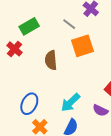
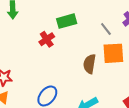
brown semicircle: (51, 60) -> (90, 64), moved

